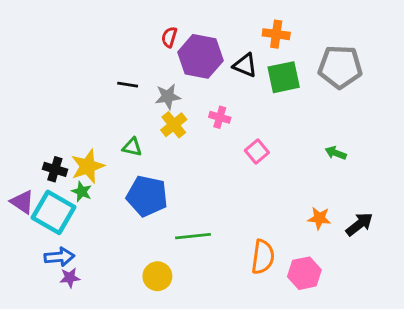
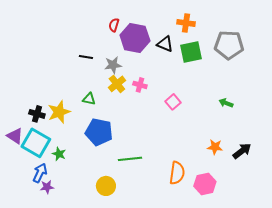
pink cross: (220, 117) -> (140, 85), moved
green star: (82, 192) -> (59, 154), moved
blue arrow: (59, 257) -> (40, 173), turned -60

